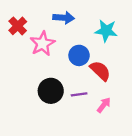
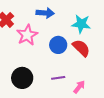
red semicircle: (100, 71) -> (81, 48), moved
black circle: (51, 91) -> (22, 78), moved

